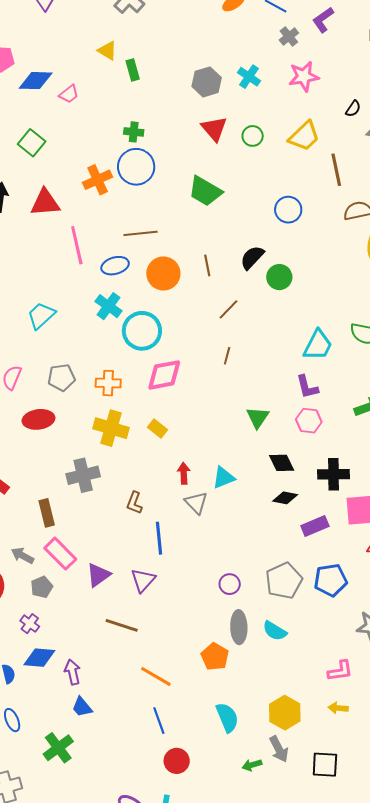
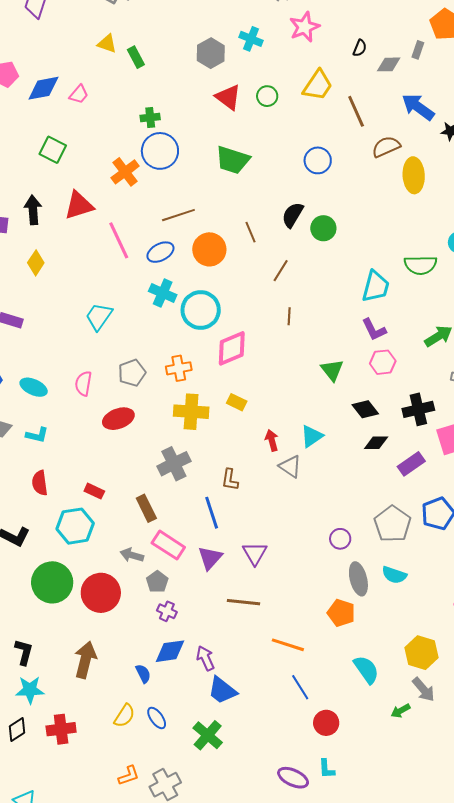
blue line: (159, 538) -> (212, 513), moved
purple cross: (30, 624) -> (167, 611), moved
blue trapezoid: (82, 707) -> (222, 690), size x1.4

